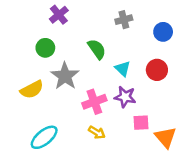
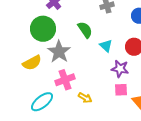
green circle: (45, 48) -> (43, 29), size x1.6
purple star: (125, 97) -> (120, 69), moved
pink cross: (94, 102) -> (65, 80), moved

